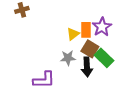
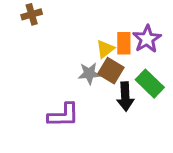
brown square: (90, 49) -> (111, 71), moved
gray star: (68, 58) -> (89, 73), moved

